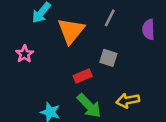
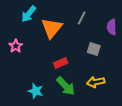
gray square: (108, 58) -> (94, 49), moved

